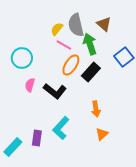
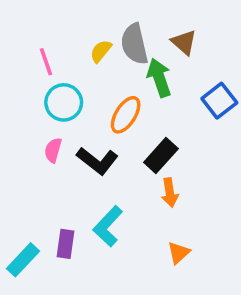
pink line: (64, 45) -> (46, 62), moved, turned 42
cyan circle: (22, 58) -> (64, 102), moved
black rectangle: (91, 72) -> (161, 155), moved
orange triangle: (102, 134) -> (179, 253), moved

